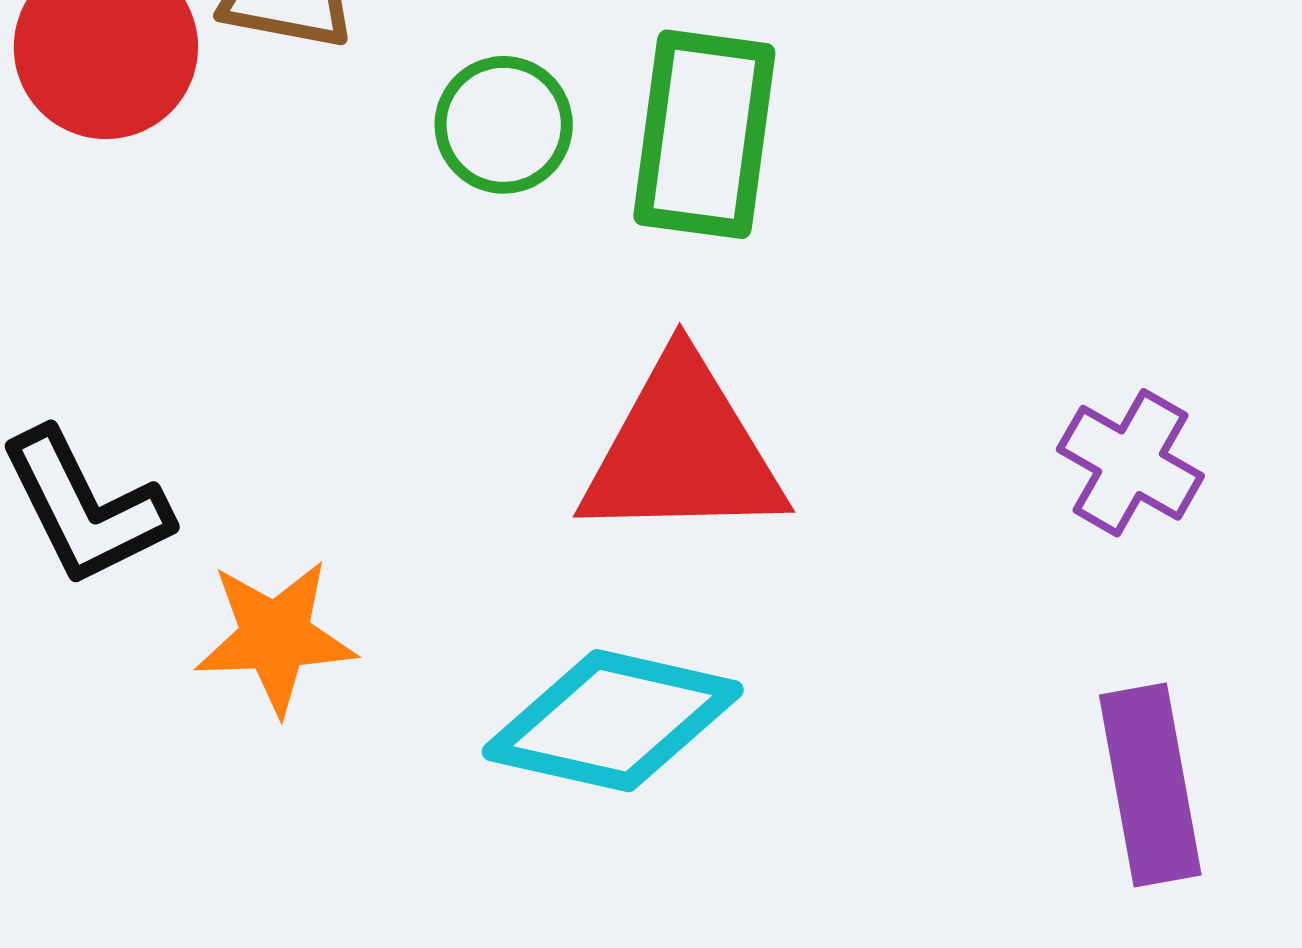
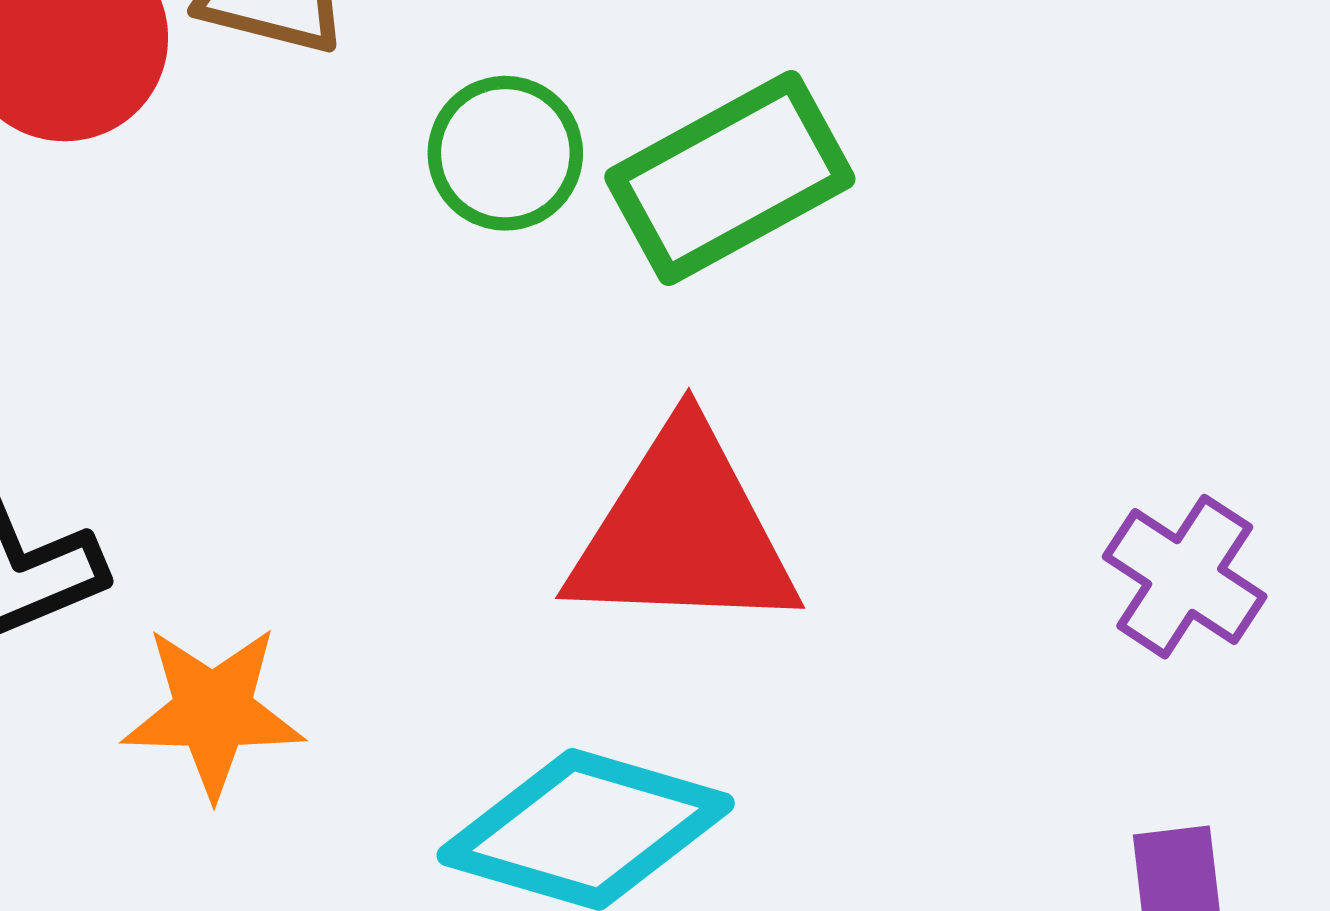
green rectangle: (704, 134) -> (730, 178), turned 50

